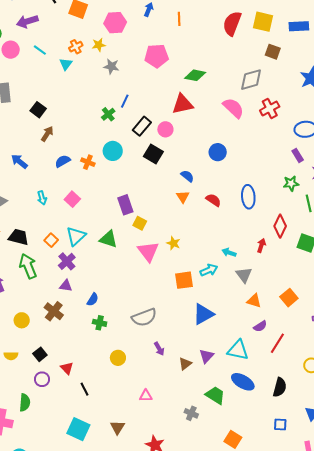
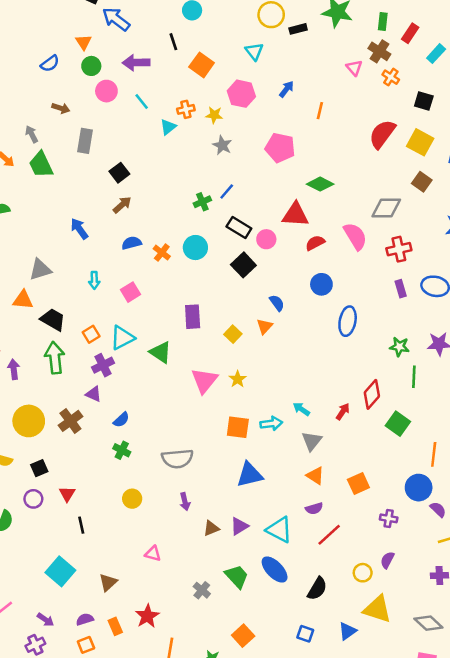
black rectangle: (142, 126) -> (239, 228), turned 66
purple rectangle: (298, 155) -> (401, 289), moved
blue ellipse: (248, 197) -> (348, 321), moved
red semicircle: (213, 200) -> (315, 243), moved, turned -77
yellow square: (140, 223) -> (233, 334), moved
yellow circle: (22, 320) -> (29, 421), size x1.6

